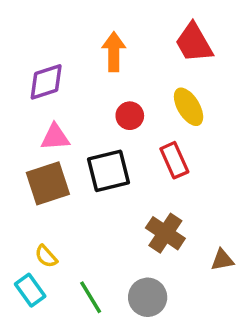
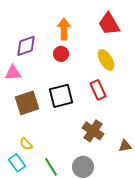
red circle: (130, 116) -> (61, 54), moved
pink triangle: (55, 137) -> (13, 73), moved

